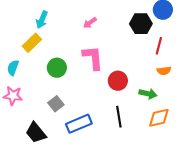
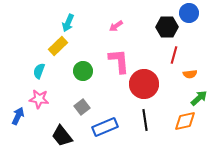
red line: (159, 46) -> (174, 55), moved
red circle: (118, 81) -> (144, 84), size x1.5
green arrow: (148, 94) -> (199, 98), moved, turned -54

